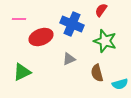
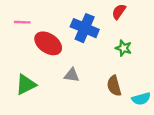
red ellipse: (41, 37) -> (48, 43), turned 55
green star: (105, 41) -> (124, 48), size x0.6
gray triangle: (69, 59) -> (72, 75), moved, turned 32

